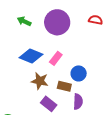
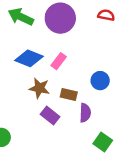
green arrow: (24, 21) -> (21, 17), size x1.5
blue circle: (79, 73) -> (100, 81), moved

